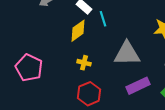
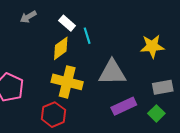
yellow cross: (84, 63) -> (67, 82), size x2.0
red hexagon: (89, 94) -> (53, 115), moved

